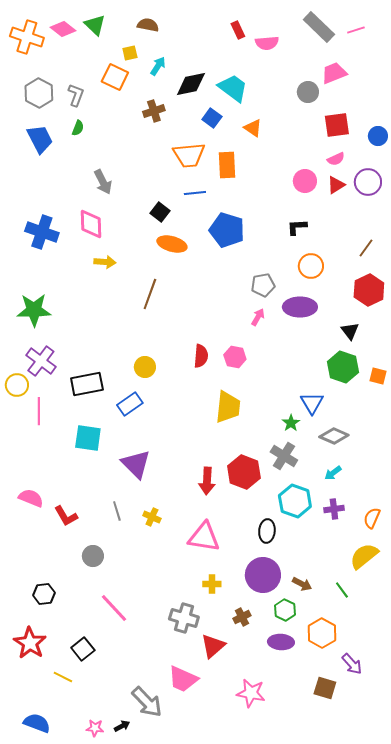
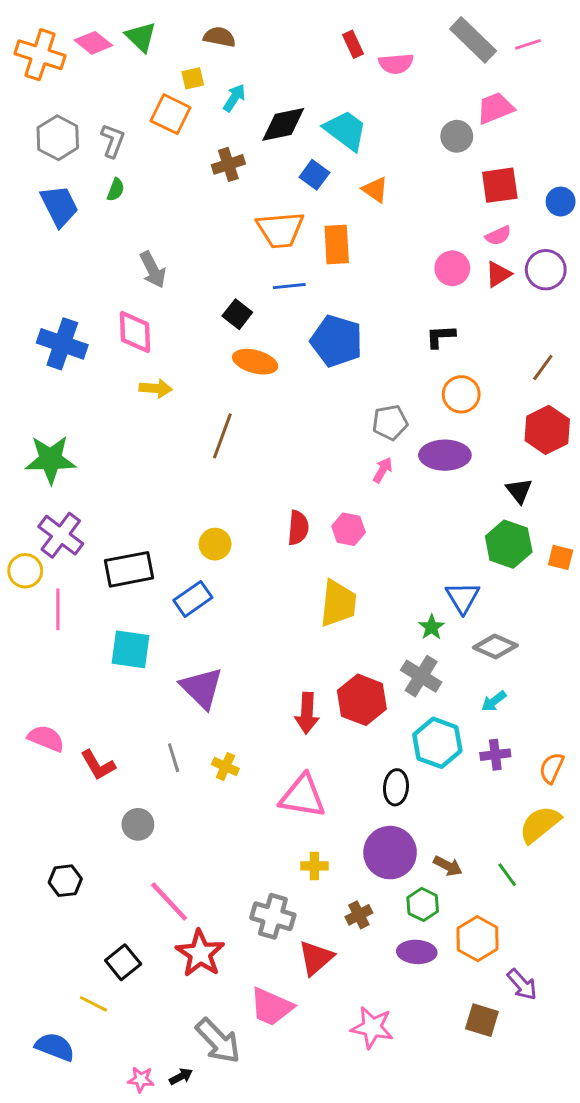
red star: (30, 643) -> (200, 953), moved
blue semicircle: (37, 723) -> (55, 1047), moved

